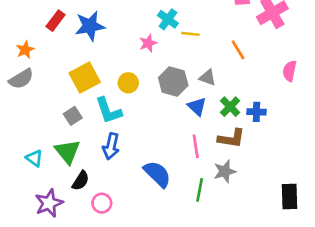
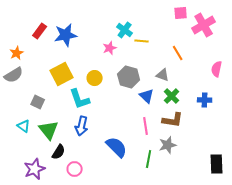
gray triangle: (208, 78) -> (163, 75), moved
blue cross: (256, 112) -> (205, 100), moved
gray square: (73, 116) -> (38, 102), moved, turned -32
cyan triangle: (34, 158) -> (24, 126), moved

